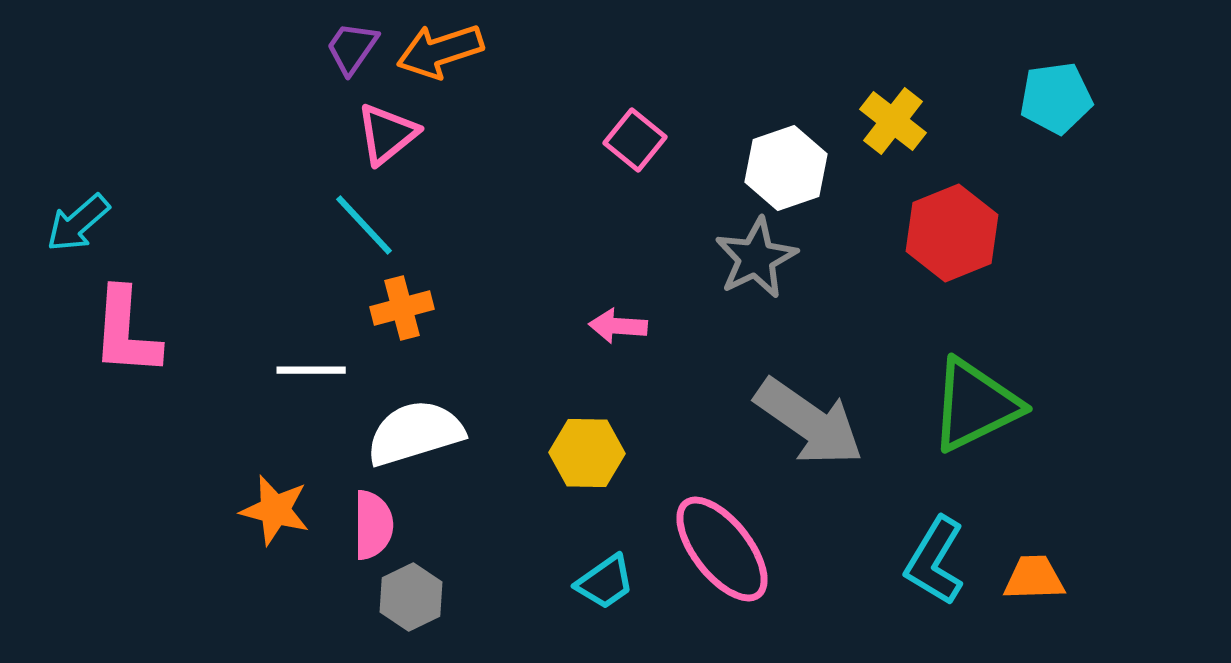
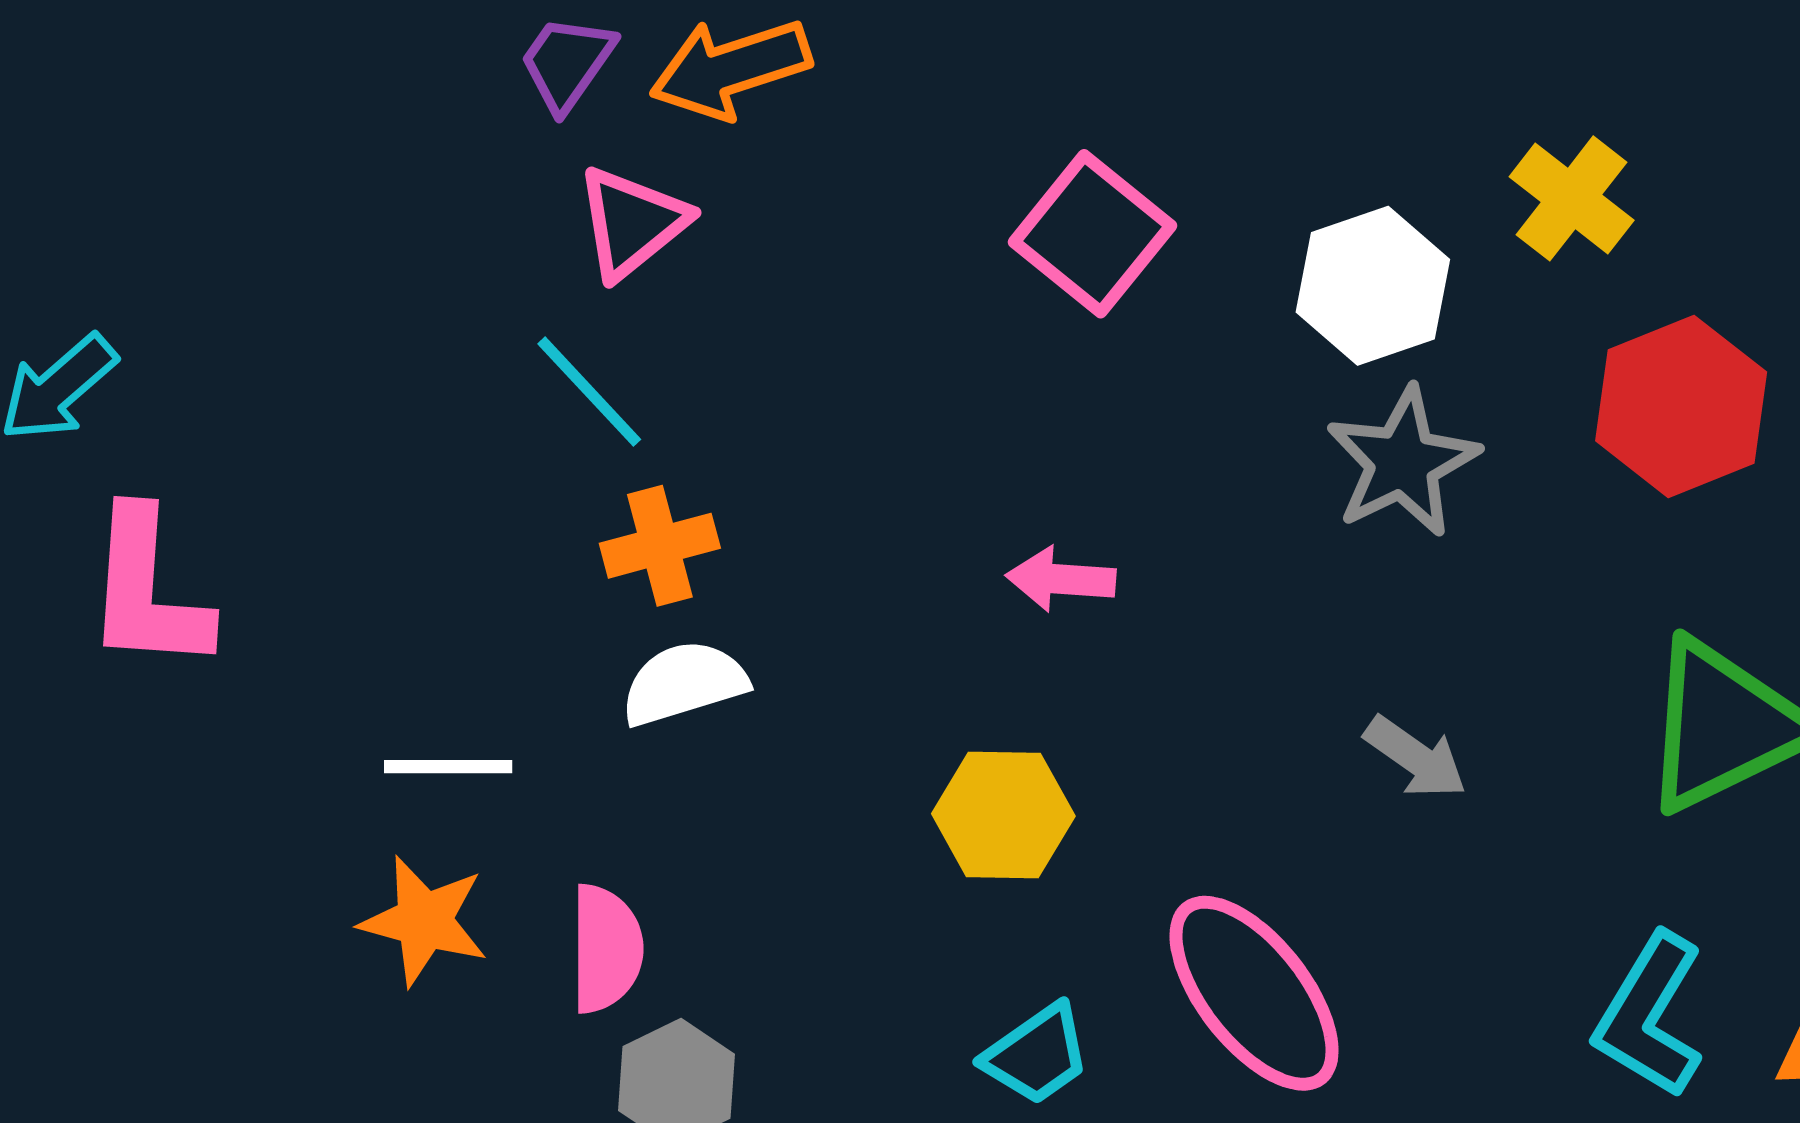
pink square: (635, 140) -> (1092, 234), size x1.4
gray star: (756, 258) -> (1403, 462), moved
white line: (311, 370) -> (448, 767), moved
gray arrow: (809, 422) -> (1416, 757), size x0.5
white semicircle: (415, 433) -> (684, 683), moved, size x0.7

